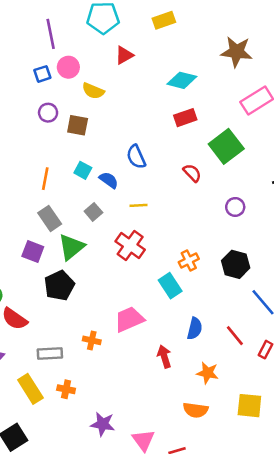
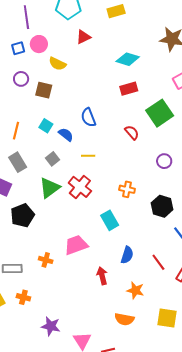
green triangle: (71, 247) -> (50, 188), moved
orange cross: (189, 260) -> (127, 189), moved, turned 35

